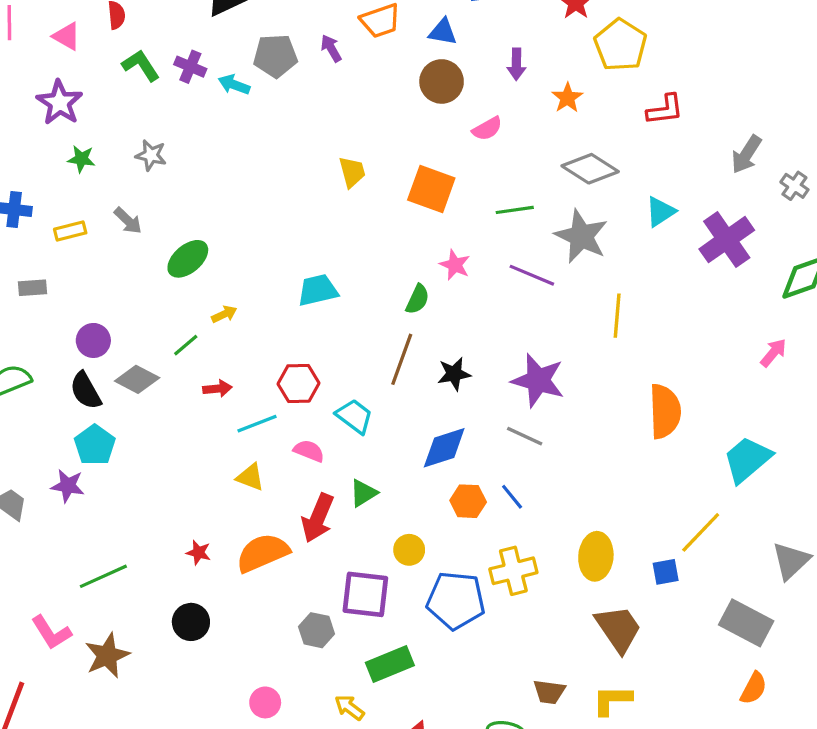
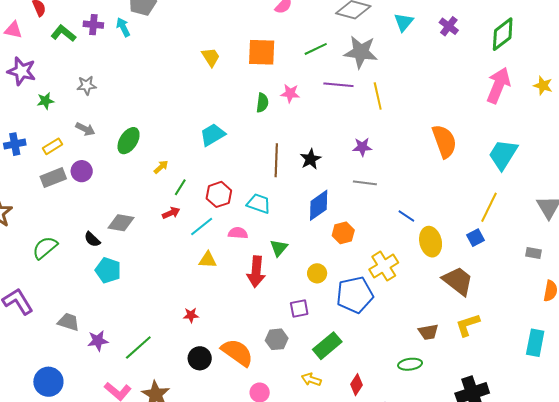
cyan arrow: (234, 85) -> (123, 27), turned 60
purple cross: (727, 240) -> (449, 26), size x0.6
gray rectangle: (32, 288) -> (53, 178), moved, size x1.4
green semicircle: (417, 299) -> (262, 103), moved
yellow line: (617, 316) -> (378, 96), moved
purple circle: (93, 340) -> (82, 171), moved
green line: (186, 345) -> (180, 187), moved
pink arrow: (773, 353) -> (498, 85), size x1.8
purple star: (538, 380) -> (362, 147), size x0.6
black semicircle: (86, 391) -> (92, 239), size x0.7
purple star: (68, 486) -> (98, 341), moved
blue line: (512, 497) -> (406, 216), moved
orange semicircle: (263, 553) -> (237, 352), moved, turned 76
purple square: (365, 594) -> (299, 308), size x0.6
gray rectangle: (746, 623) -> (533, 253), size x0.5

